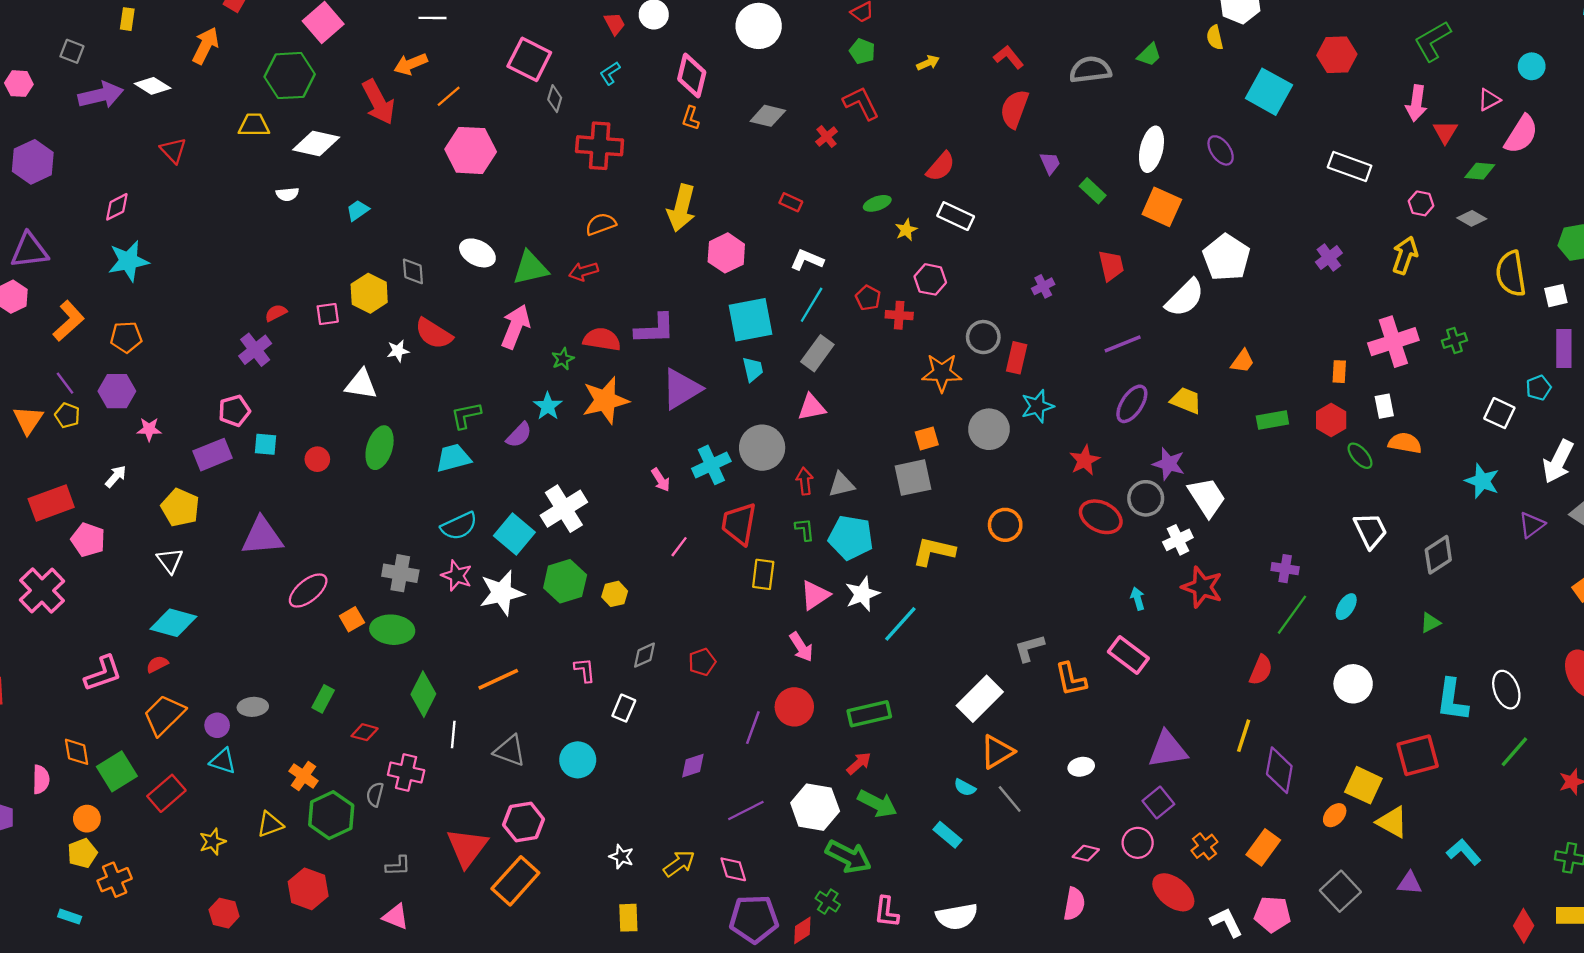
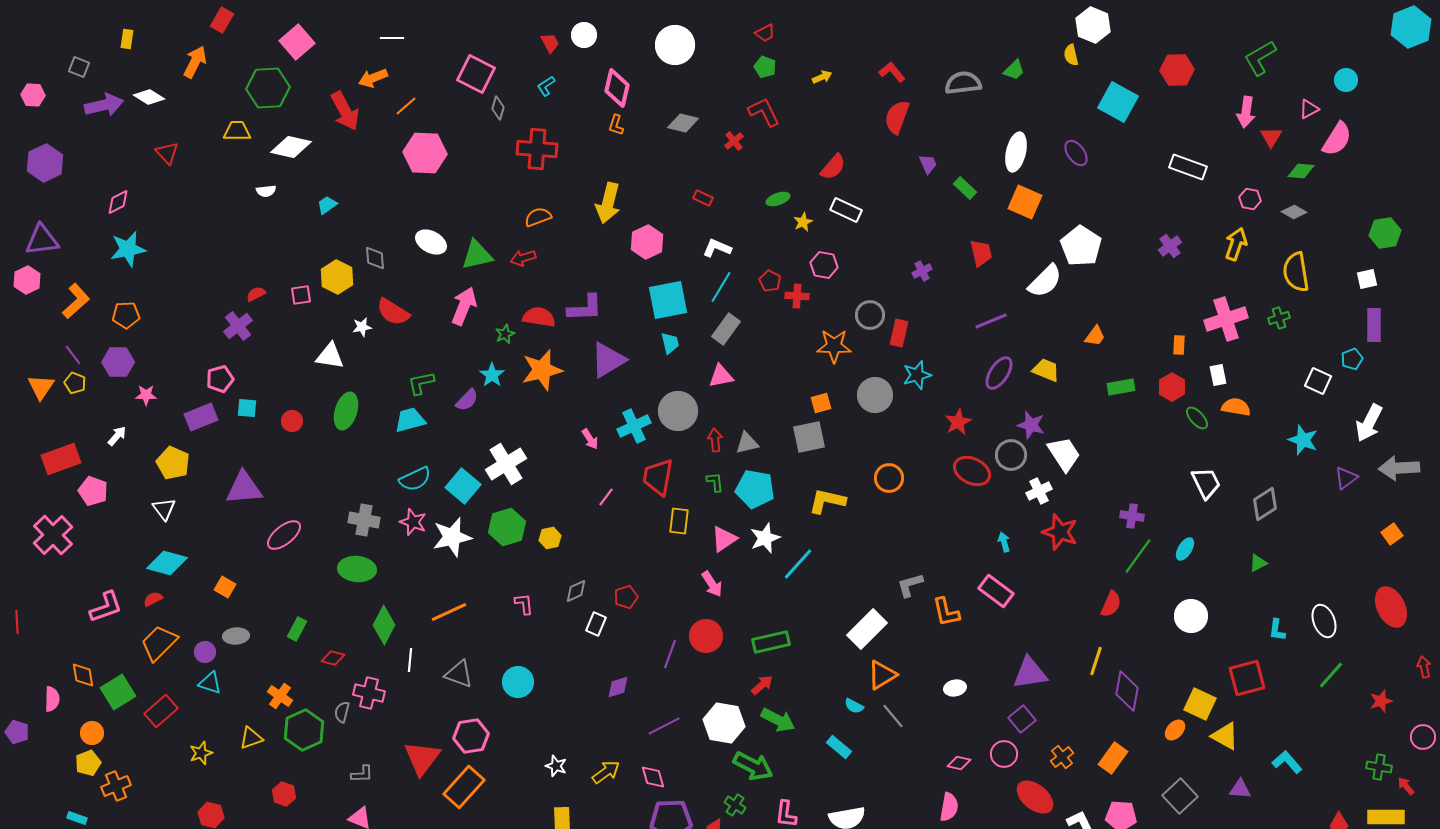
yellow semicircle: (1511, 274) -> (1296, 272), moved
orange square: (352, 619) -> (225, 587), moved, turned -30
cyan L-shape: (1452, 700) -> (1277, 630), size x0.6
white rectangle: (624, 708) -> (596, 624), moved
red hexagon: (308, 889) -> (284, 794), size x0.7

